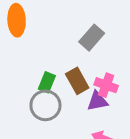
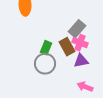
gray rectangle: (92, 38) -> (77, 29), moved
pink cross: (106, 85) -> (80, 43), moved

